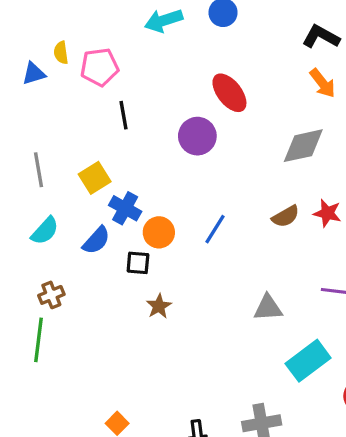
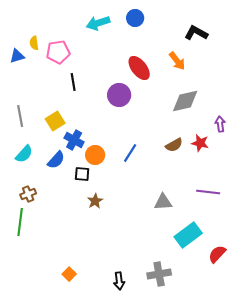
orange arrow: (323, 83) -> (177, 61), moved

